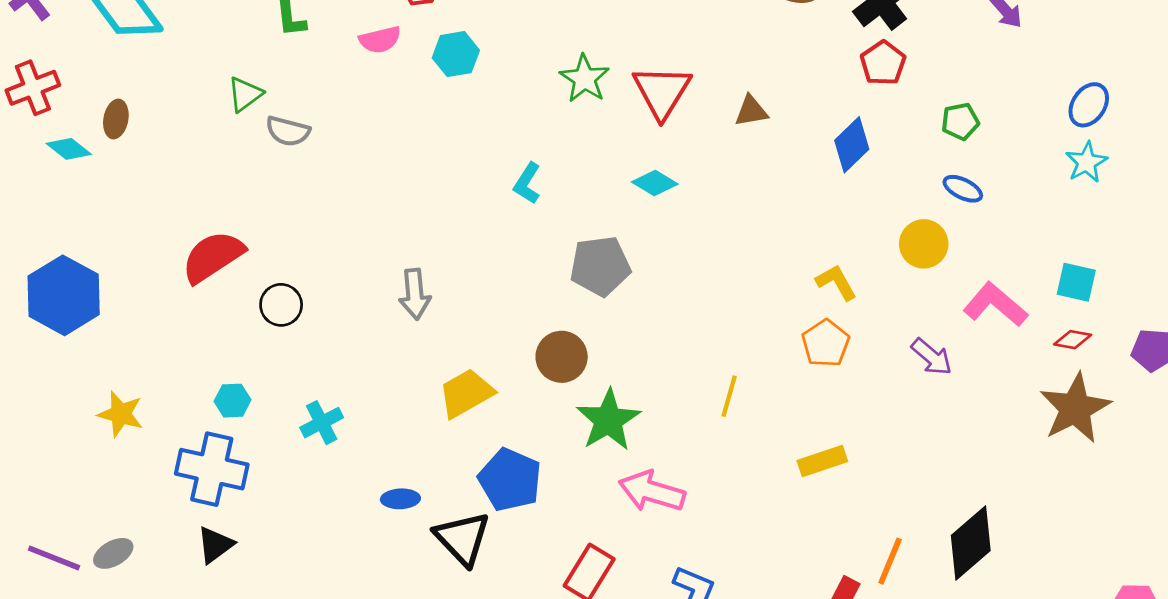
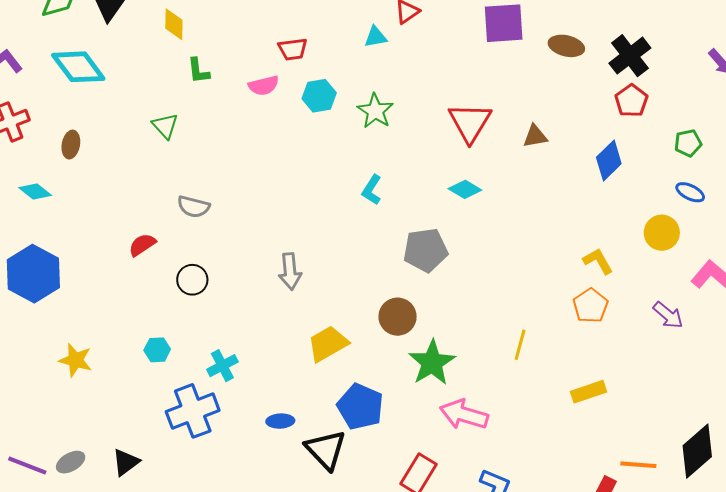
green star: (585, 79) -> (375, 111), moved
green triangle: (245, 94) -> (165, 126), turned -36
gray semicircle: (288, 131) -> (194, 207), moved
cyan diamond: (69, 149) -> (35, 192), moved
red semicircle: (213, 257) -> (142, 245), size x0.6
blue cross: (212, 469) -> (193, 411), moved, turned -33
black triangle: (215, 545) -> (126, 462), moved
orange line: (890, 561) -> (638, 465), turned 72

